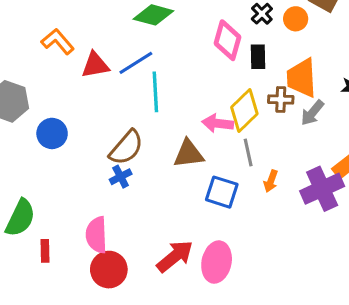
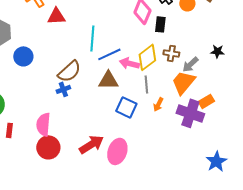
blue line: (136, 63) -> (109, 54), moved
orange trapezoid: (302, 78) -> (183, 82), moved, turned 36
purple cross: (322, 189) -> (190, 113), turned 36

